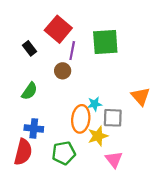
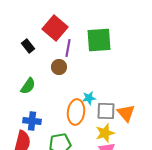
orange triangle: (141, 96) -> (126, 113), moved
yellow star: (98, 136) -> (105, 133), moved

